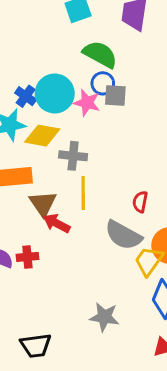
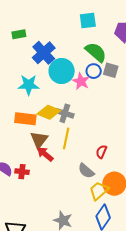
gray square: (115, 95) -> (111, 70), moved
blue cross: (26, 96) -> (44, 53), moved, size x1.6
yellow diamond: (42, 136) -> (49, 112), moved
gray semicircle: (123, 235) -> (86, 171), size x0.7

